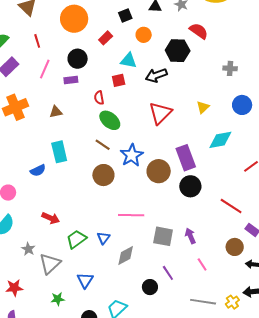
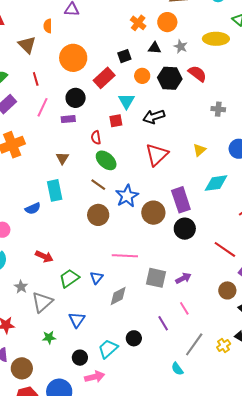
red rectangle: (106, 38) -> (104, 78), size x1.5
black hexagon: (178, 51) -> (170, 78), moved
cyan triangle: (128, 61) -> (126, 101), turned 48
gray cross: (230, 68) -> (218, 109), moved
brown triangle: (56, 112) -> (62, 158), moved, turned -48
purple arrow: (190, 236) -> (183, 278), turned 84
pink line: (202, 264) -> (184, 308), moved
purple line: (168, 273) -> (163, 323), moved
black circle: (150, 287) -> (134, 338), moved
gray line: (203, 302) -> (194, 344), turned -65

